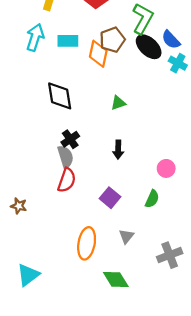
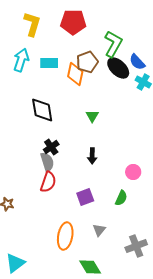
green triangle: (118, 103) -> (92, 116), turned -40
purple square: (110, 198) -> (85, 197), turned 30

